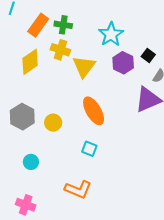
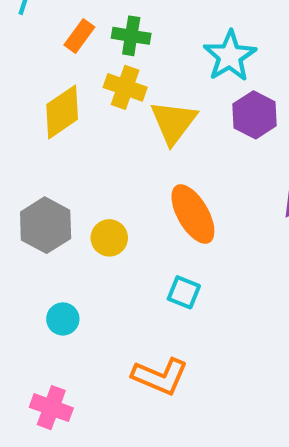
orange rectangle: (38, 25) -> (79, 36), size x0.7

